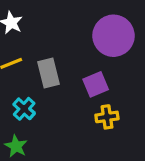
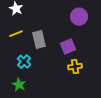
purple circle: (113, 36) -> (79, 17), size x0.7

